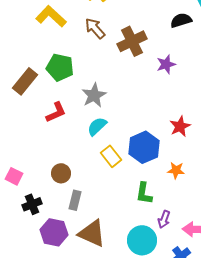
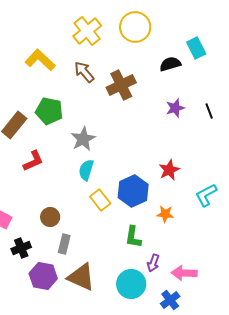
purple star: (166, 64) -> (175, 108), moved
red L-shape: (56, 112) -> (33, 161), moved
cyan semicircle: (97, 126) -> (86, 170), turned -30

